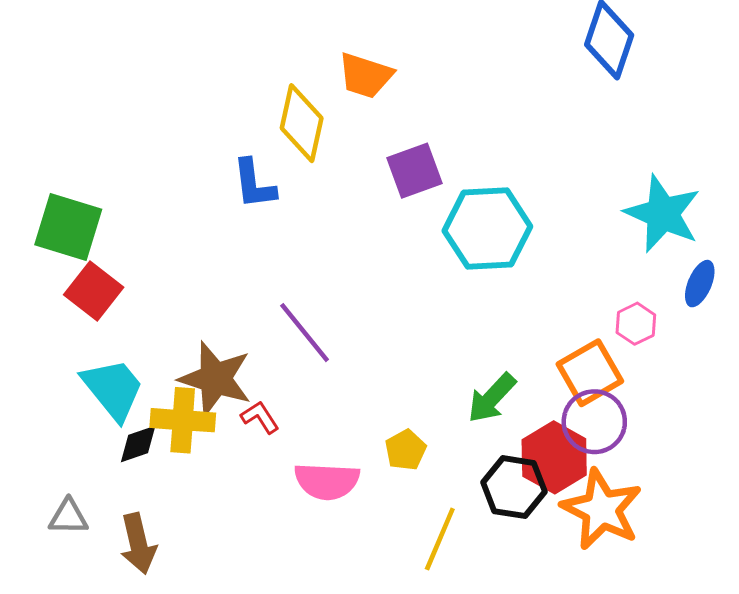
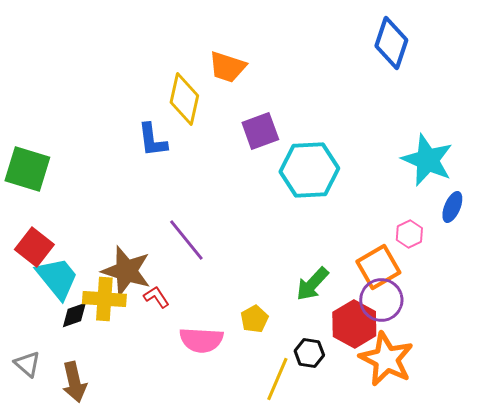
red square: (94, 291) -> (34, 247), moved
black hexagon: (514, 487) -> (309, 353), moved, size x0.7
gray triangle: (68, 517) -> (27, 364), turned 40

